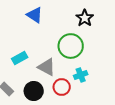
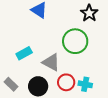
cyan cross: (81, 75) -> (85, 84), moved, turned 32

